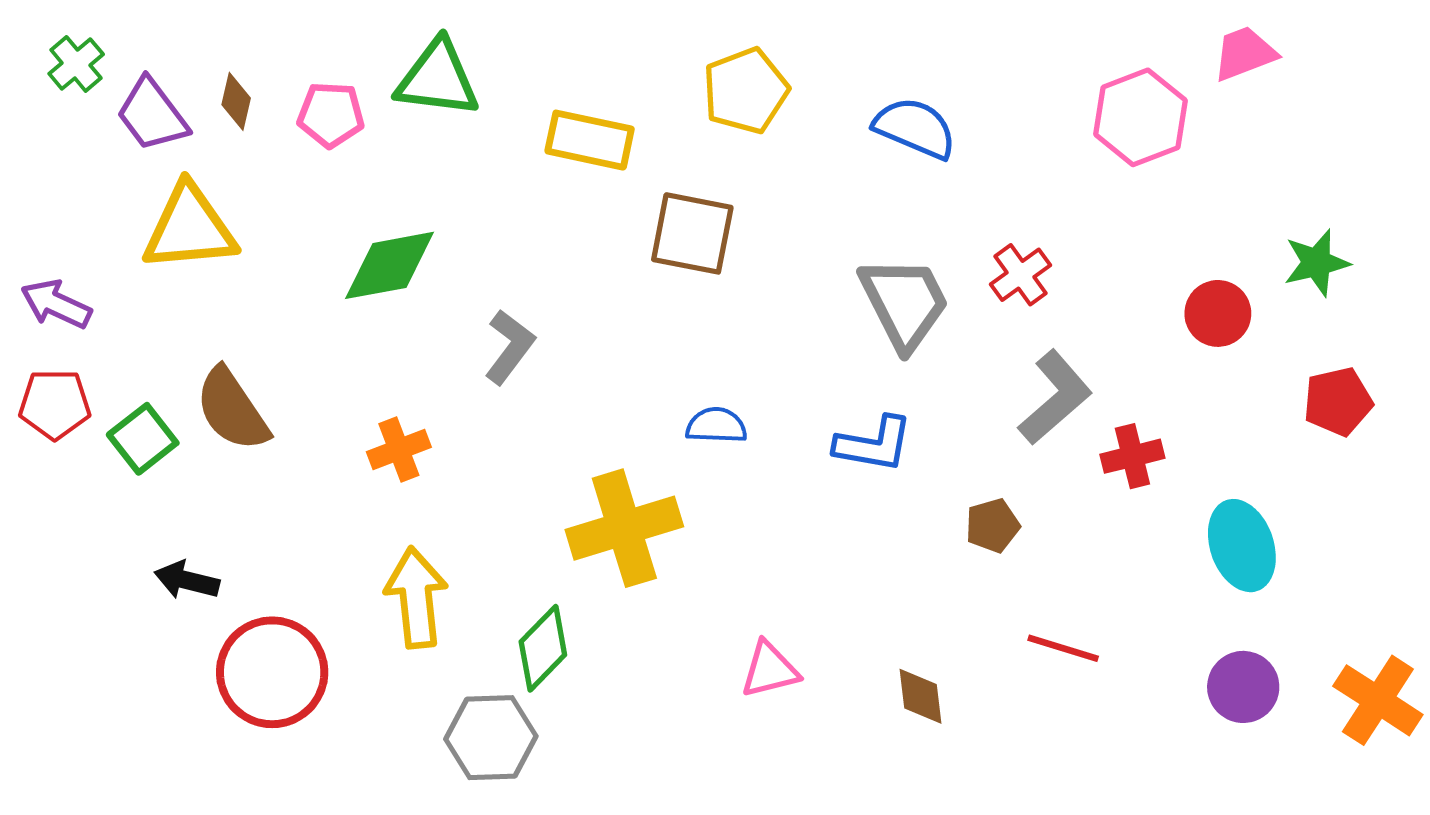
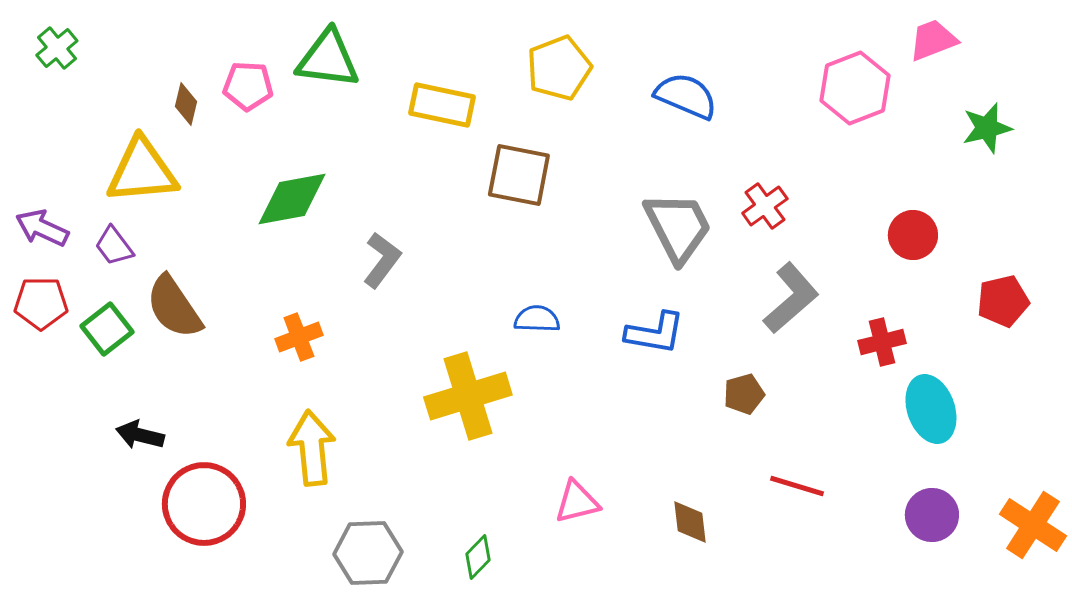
brown diamond: (236, 101) -> (186, 104), moved
purple trapezoid: (152, 115) -> (114, 246), moved, size x0.7
green star: (1317, 263) -> (987, 128), moved
red cross: (1132, 456) -> (882, 342), moved
green diamond: (543, 648) -> (478, 557), moved, size x0.7

